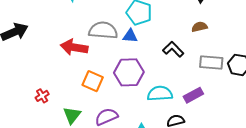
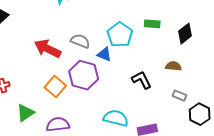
gray semicircle: (103, 30) -> (80, 41), size x0.7
gray rectangle: (211, 63) -> (179, 96), moved, size x0.6
purple hexagon: (129, 72) -> (84, 75), moved

